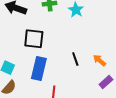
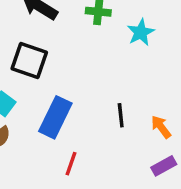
black square: (34, 39) -> (29, 61), moved

